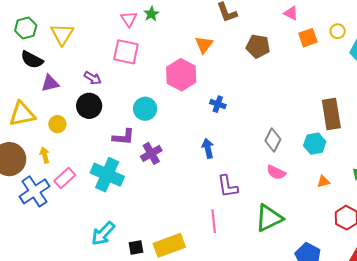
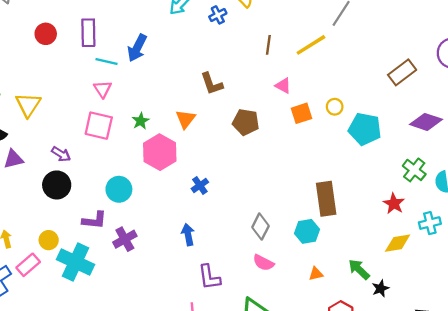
green star: (151, 14) -> (141, 121), moved
blue cross: (218, 104) -> (200, 185), turned 35
yellow circle: (57, 124) -> (49, 240), moved

